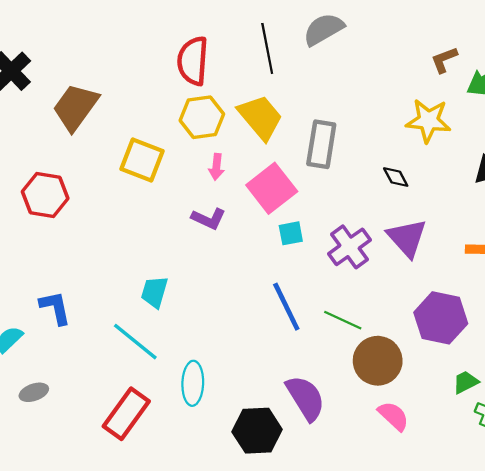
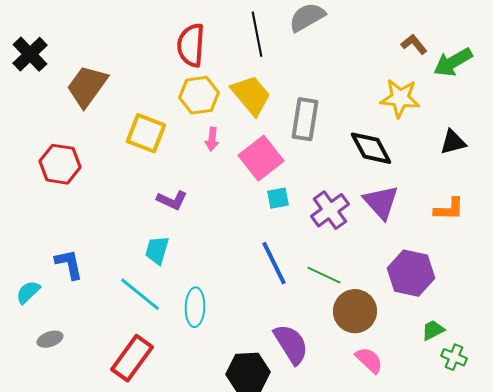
brown L-shape: (444, 60) -> (414, 44), turned 72
black diamond: (396, 177) -> (371, 148), size x1.8
purple L-shape: (209, 219) -> (172, 200), moved
cyan ellipse: (193, 383) -> (195, 307), moved

